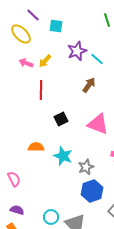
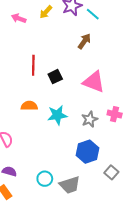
yellow arrow: (45, 61) -> (46, 12), moved
red line: (41, 90) -> (33, 65), moved
cyan star: (63, 156) -> (57, 115), turned -30
gray star: (86, 167) -> (90, 119), moved

